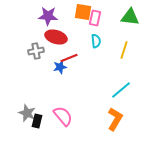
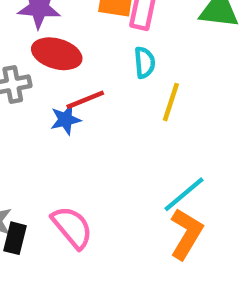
yellow line: (124, 50) -> (171, 102), moved
cyan line: (121, 90) -> (184, 194), moved

